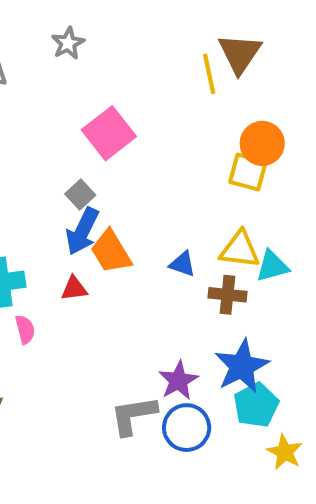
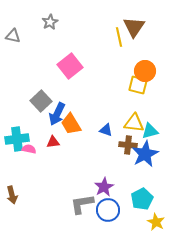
gray square: (80, 195) -> (41, 101), moved, size x1.5
pink semicircle: (25, 329) -> (29, 149), moved, turned -64
blue star: (242, 366) -> (145, 154), moved

